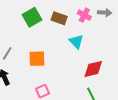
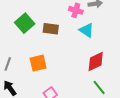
brown rectangle: (59, 18) -> (51, 29), moved
cyan triangle: (76, 42) -> (87, 30), moved

